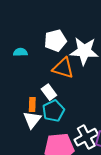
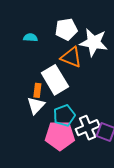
white rectangle: (49, 92) -> (55, 80), size x1.8
cyan pentagon: (53, 111) -> (64, 115), moved

